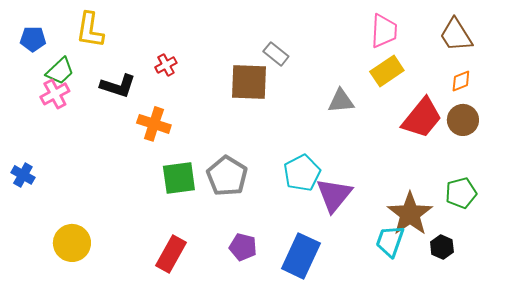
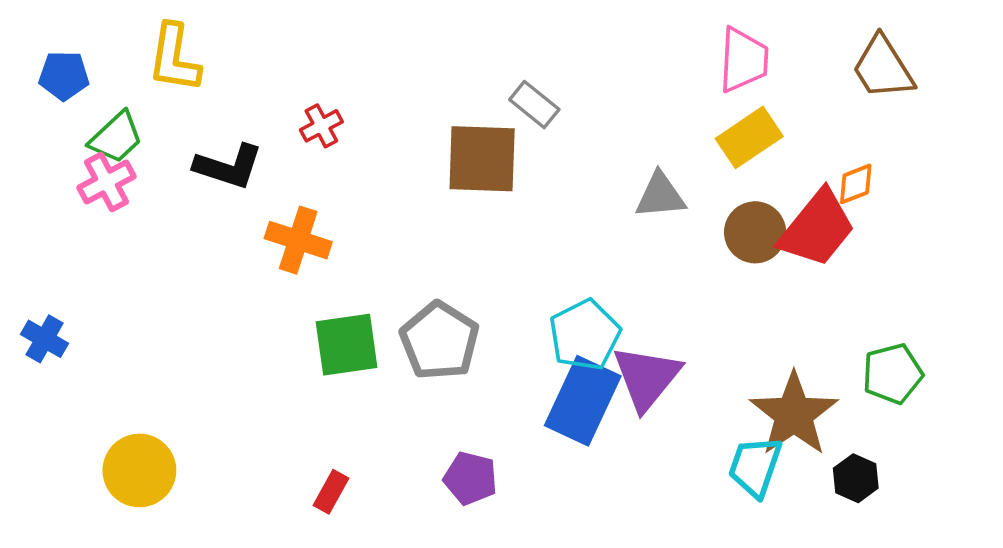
orange diamond: (461, 81) -> (856, 184), moved
brown circle: (463, 120) -> (755, 232), moved
red rectangle: (171, 254) -> (331, 492), size x0.6
blue rectangle: (301, 256) -> (583, 401), moved

